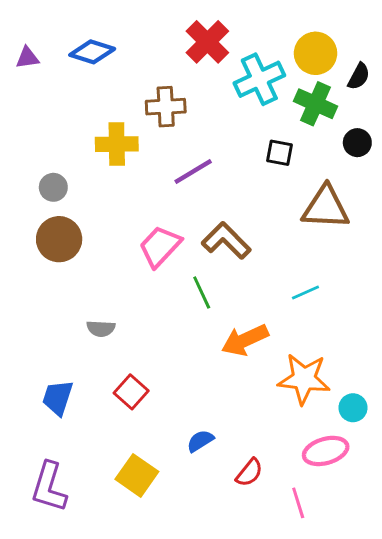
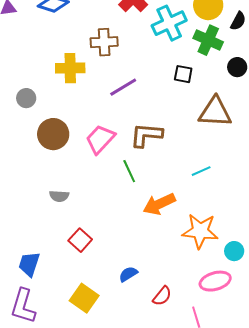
brown circle: (59, 239) -> (53, 134), moved
brown L-shape: (226, 241) -> (146, 135), turned -40
blue trapezoid: (58, 398) -> (29, 264), moved

